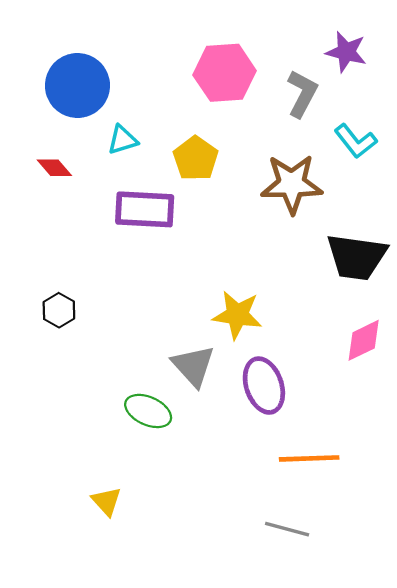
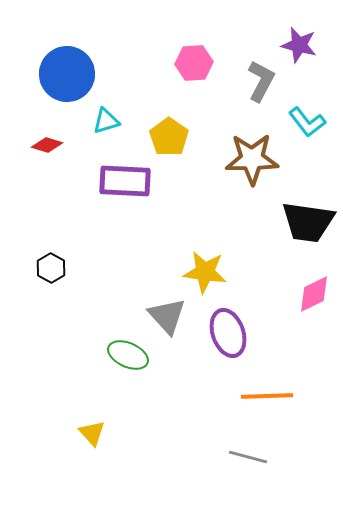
pink hexagon: (225, 73) -> (194, 63), size x0.7
red diamond: (54, 168) -> (47, 145), turned -32

